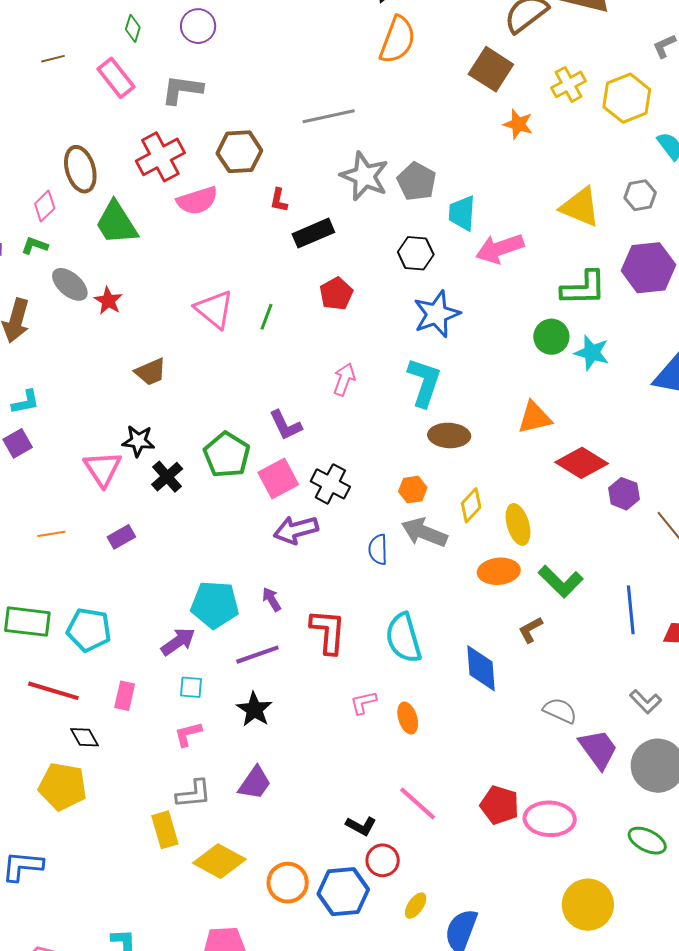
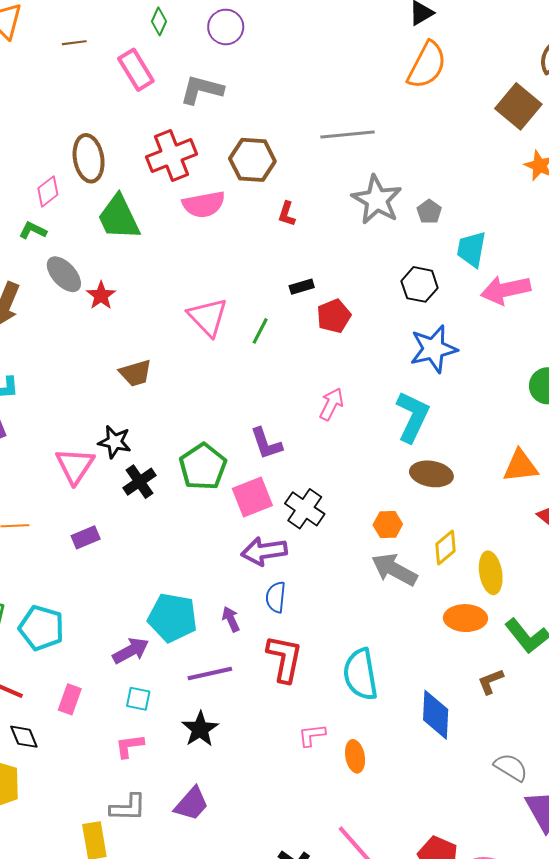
gray pentagon: (417, 182) -> (429, 212), size x0.6
black rectangle: (313, 233) -> (302, 287), moved, size x0.6
blue semicircle: (378, 549) -> (276, 597), moved

